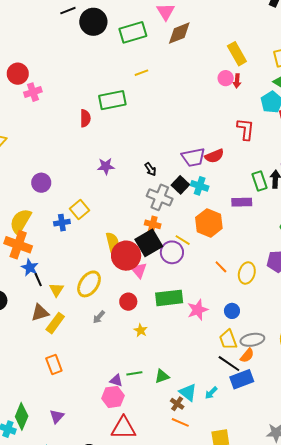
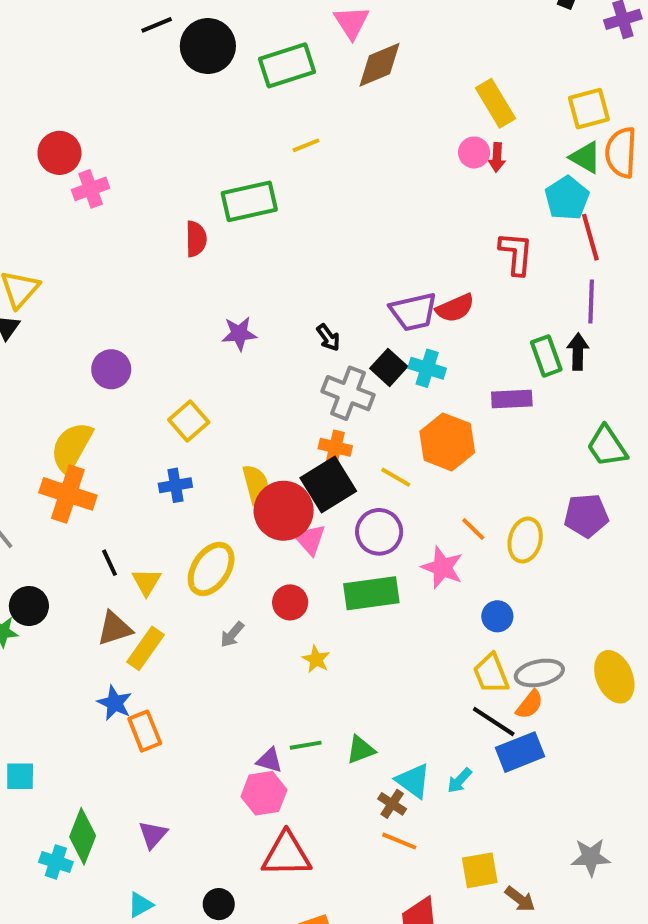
blue cross: (62, 223) -> (175, 485), moved
purple circle: (172, 252) -> (379, 532), moved
blue star: (30, 268) -> (115, 703), moved
pink star: (198, 310) -> (442, 567), moved, turned -30

